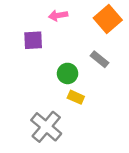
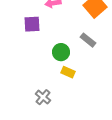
gray cross: (46, 127) -> (43, 97), size x0.6

